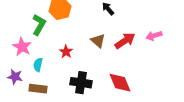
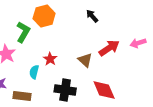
brown triangle: (98, 41) -> (85, 60), moved
cyan semicircle: (38, 65) -> (34, 72), moved

